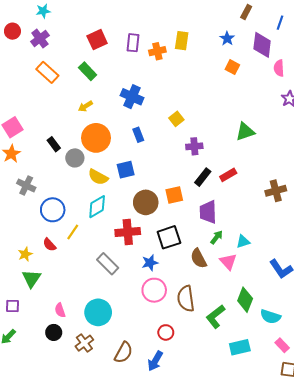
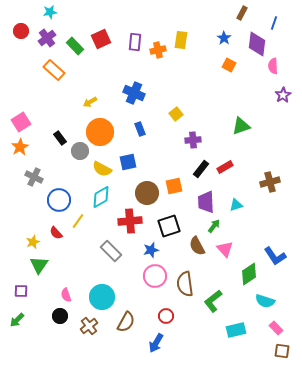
green rectangle: (88, 71) -> (75, 46), moved
cyan triangle: (243, 242) -> (236, 205), moved
green diamond: (245, 300) -> (249, 274), moved, turned 35
brown semicircle: (123, 353) -> (126, 322), moved

